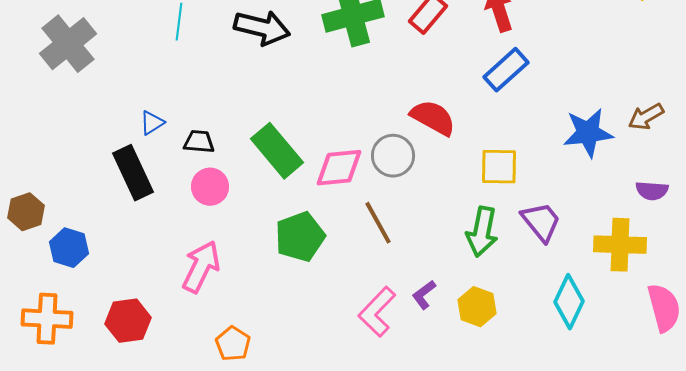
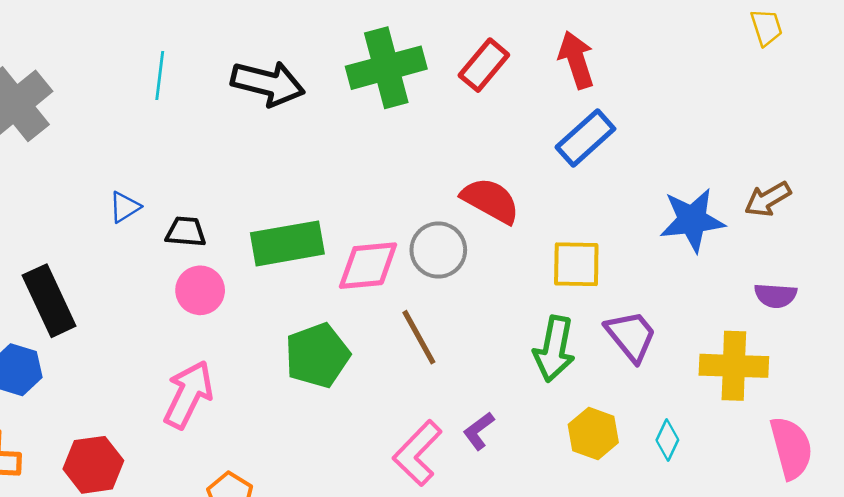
green rectangle: (277, 151) -> (287, 243), turned -60
black rectangle: (133, 173) -> (49, 301), moved
cyan diamond: (569, 302) -> (667, 440), size x0.6
yellow hexagon: (477, 307) -> (593, 434), moved

